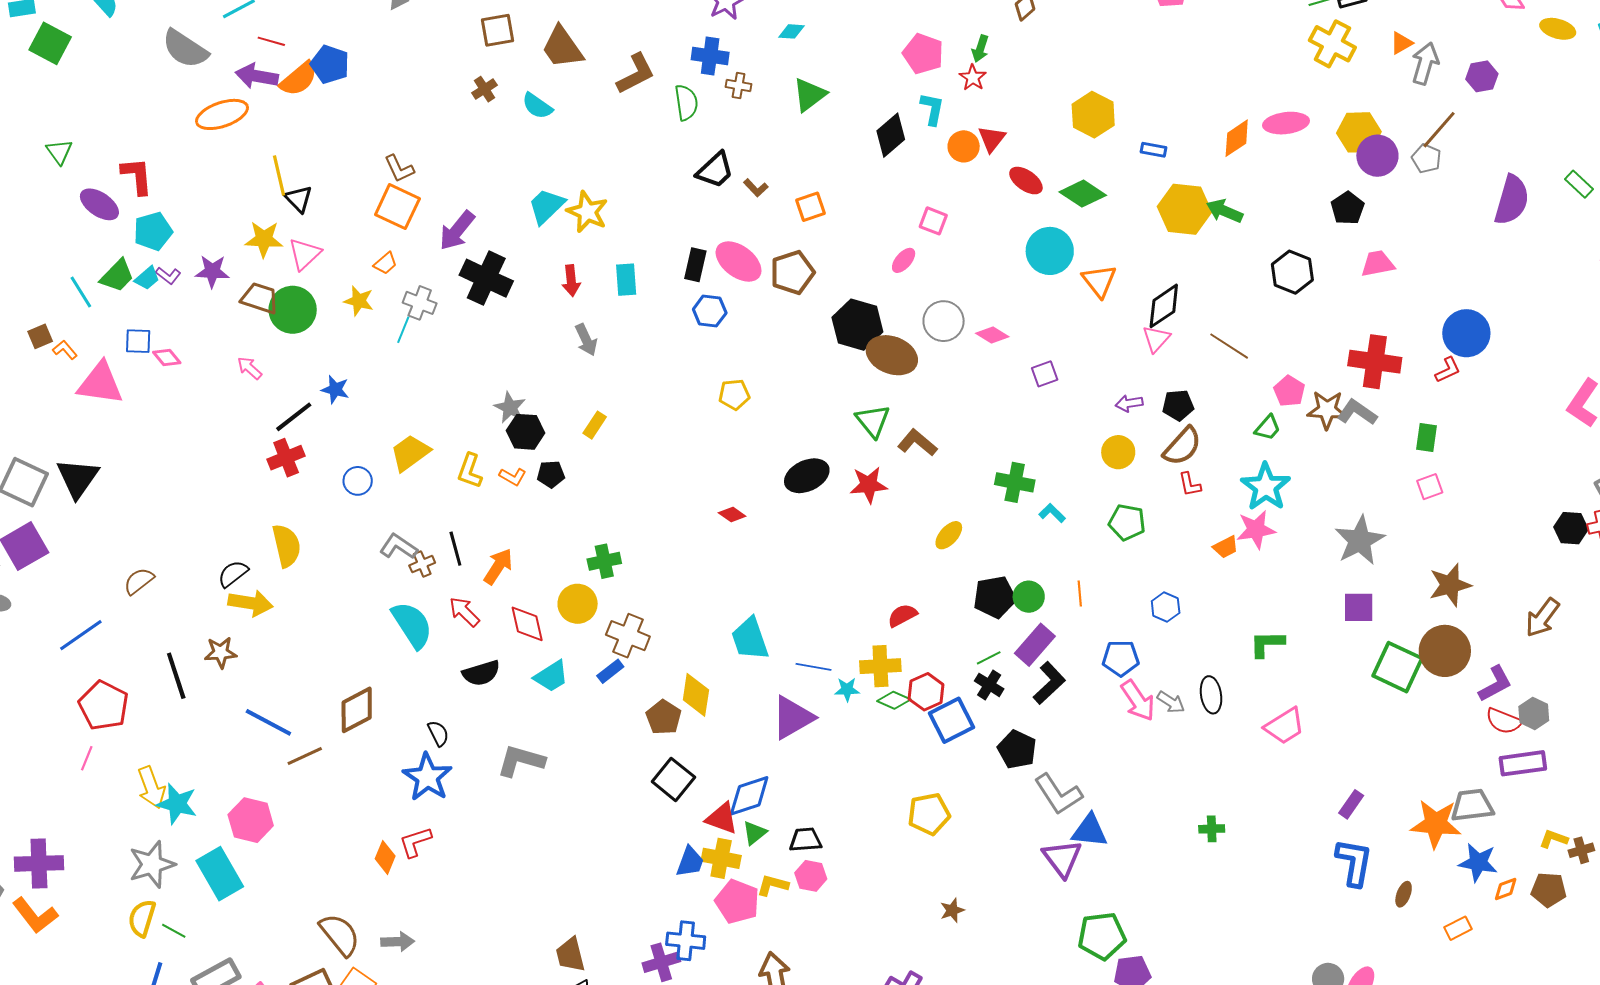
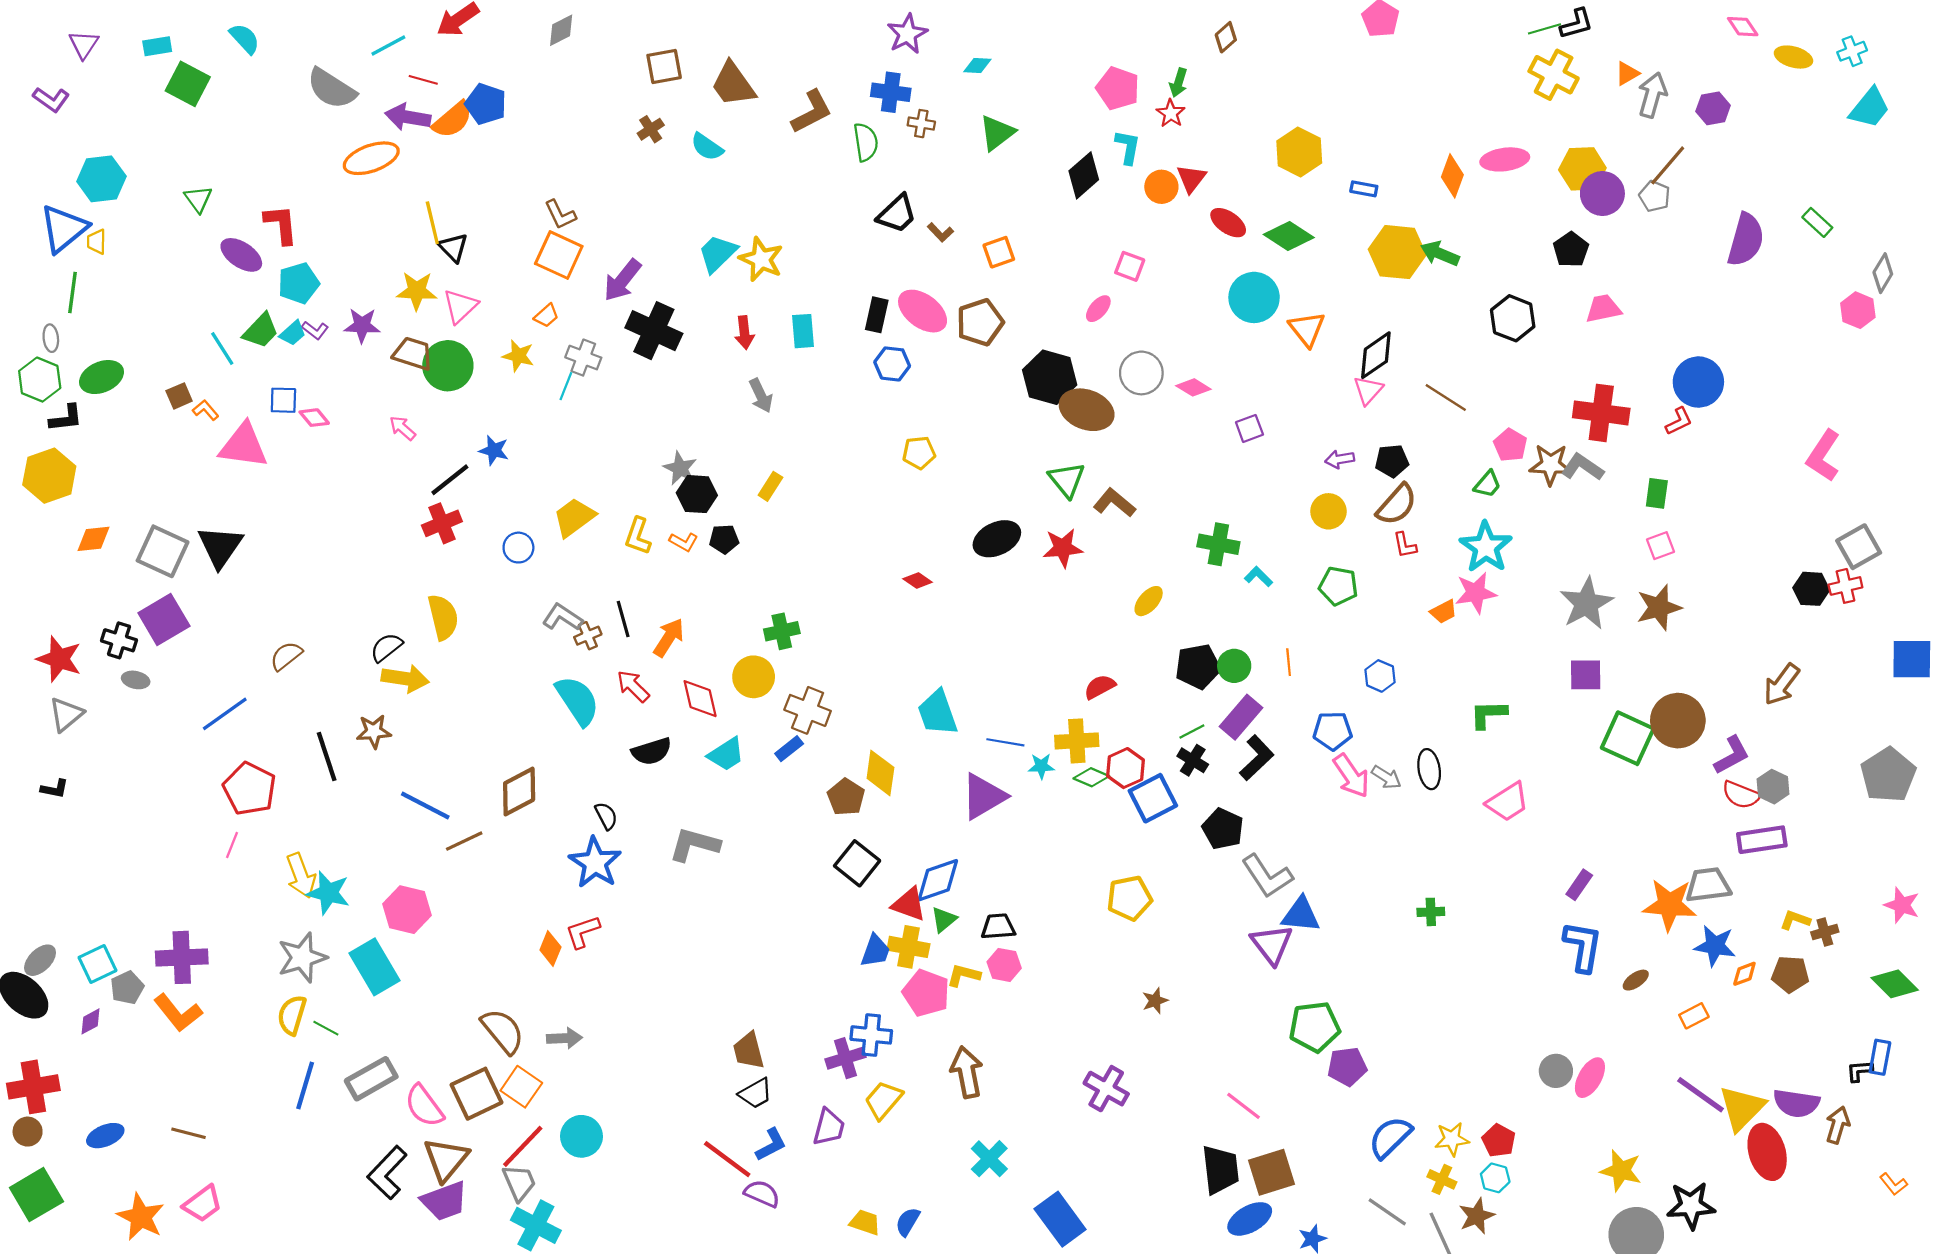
orange diamond: (1237, 138) -> (1452, 176), turned -36
brown star: (1450, 585) -> (1659, 607), moved
brown ellipse: (1404, 894) -> (1636, 980), turned 35

